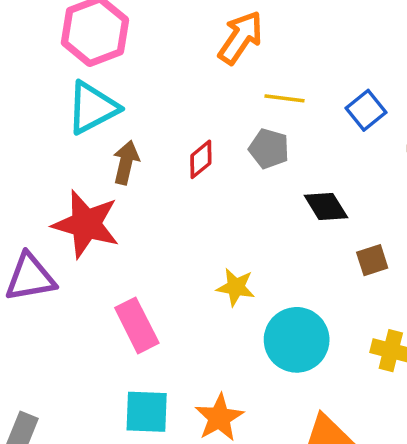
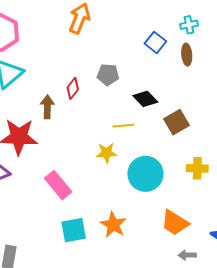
yellow line: (285, 98) -> (123, 126), moved
brown arrow: (126, 162) -> (47, 107), moved
brown square: (372, 260) -> (177, 122), size x1.4

